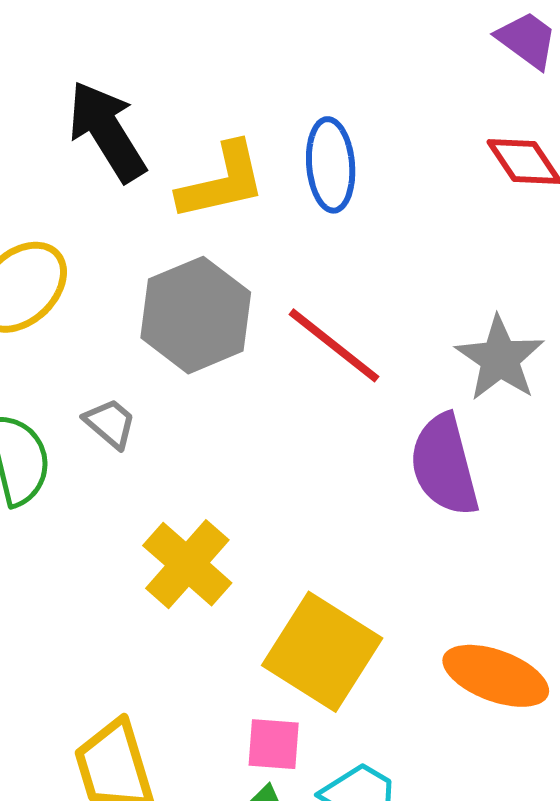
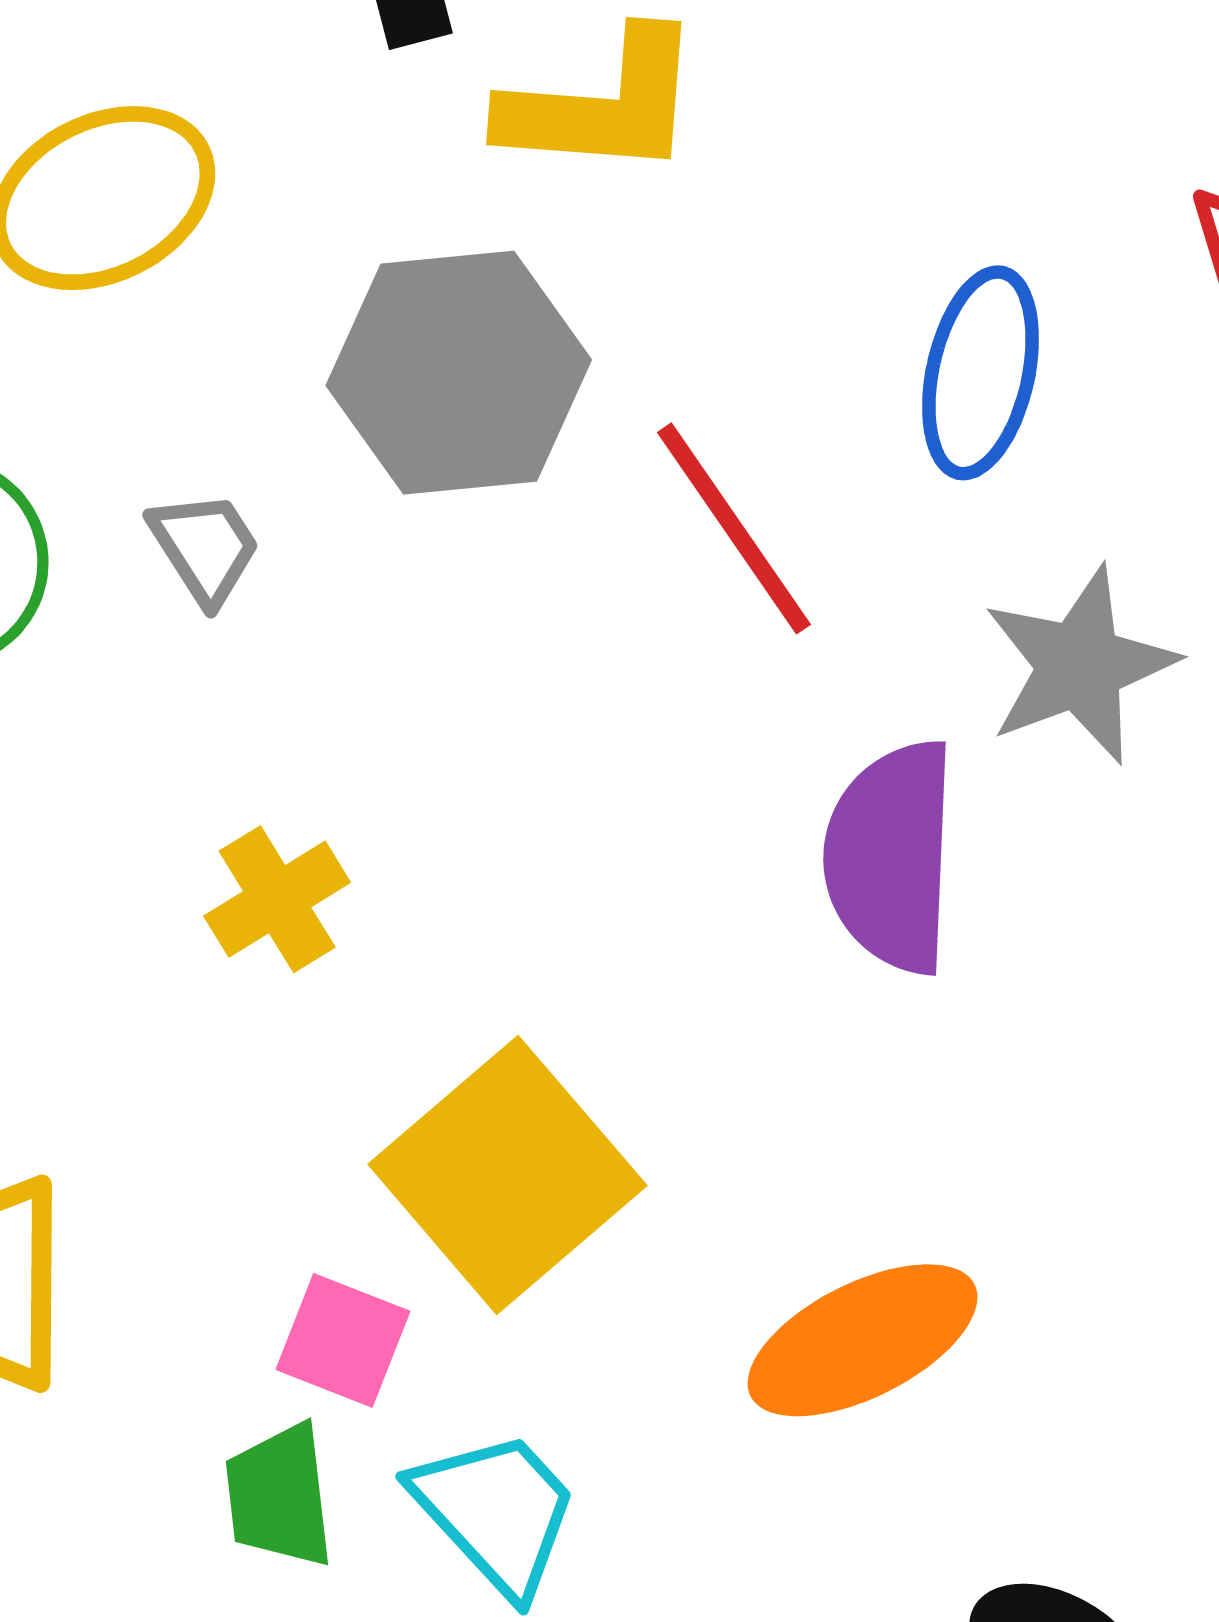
blue ellipse: (331, 165) -> (981, 373), moved
yellow cross: (187, 564) -> (277, 899), size x0.7
orange ellipse: (496, 676) -> (863, 1340), turned -64

